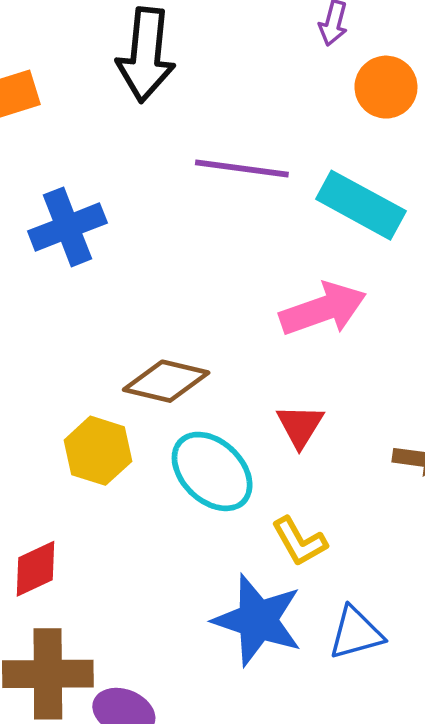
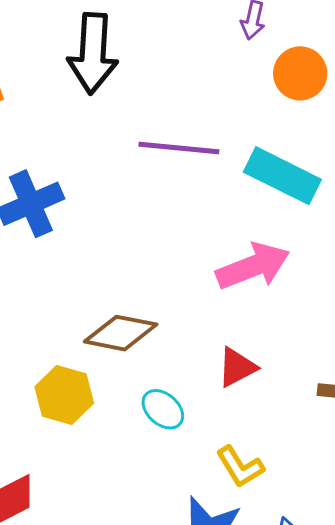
red triangle: (300, 426) -> (237, 367), turned 33
cyan ellipse: (212, 471) -> (163, 409), size x0.6

